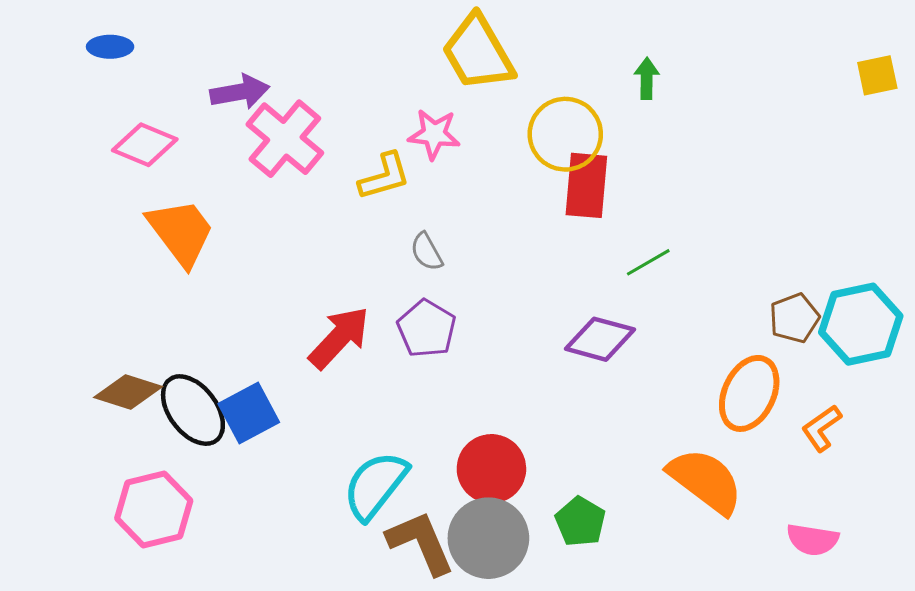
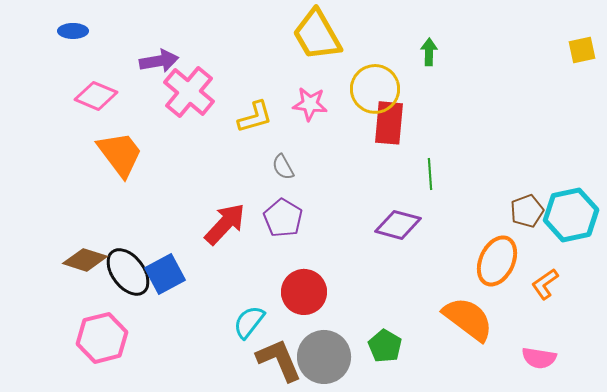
pink star: (434, 134) -> (310, 104), moved
green line: (648, 262) -> (430, 174), turned -64
red circle: (491, 469) -> (304, 292), moved
cyan semicircle: (375, 485) -> (249, 322), size x0.7

